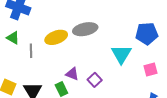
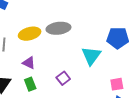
pink square: (150, 70) -> (117, 84), moved
purple triangle: (72, 74) -> (29, 63), moved

